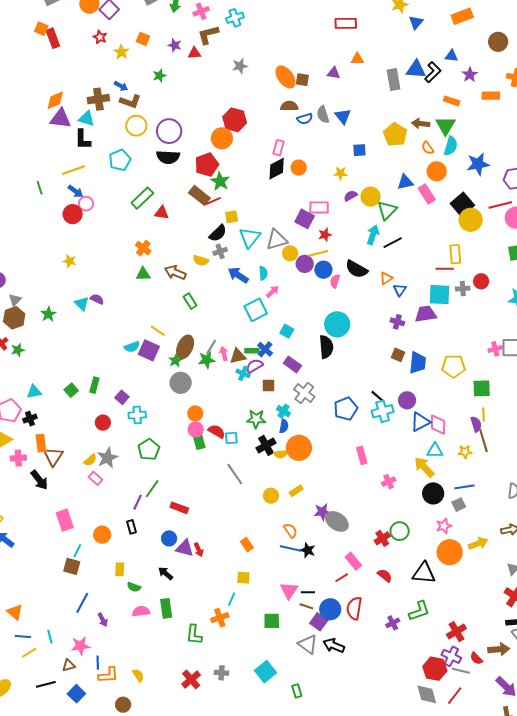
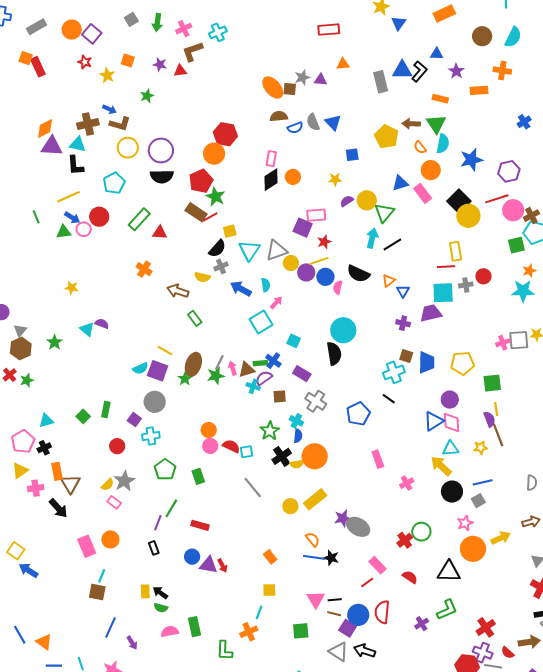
gray star: (240, 66) -> (302, 77), moved
red circle: (73, 214) -> (99, 217), moved
green triangle: (143, 274) -> (64, 232), moved
gray circle: (181, 383) -> (155, 402), moved
purple circle: (407, 400) -> (450, 400), moved
cyan cross: (383, 411) -> (394, 372), moved
green star: (256, 419) -> (270, 431), turned -30
green rectangle: (199, 442) -> (198, 476), moved
yellow rectangle: (296, 491) -> (315, 499), size x1.6
orange circle: (102, 535) -> (110, 539), moved
black arrow: (166, 573) -> (160, 593), moved

